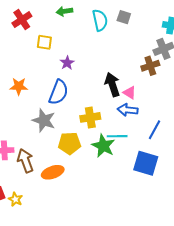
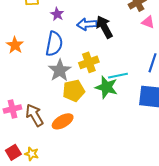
orange star: (19, 86) -> (15, 45), turned -30
pink triangle: (130, 93) -> (148, 22), moved
blue arrow: (128, 110) -> (87, 24), moved
gray star: (44, 120) -> (60, 70), moved, turned 30

